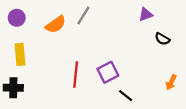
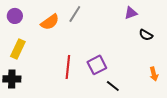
yellow rectangle: (20, 54) -> (18, 49), turned 30
orange arrow: (171, 82) -> (154, 74), turned -40

